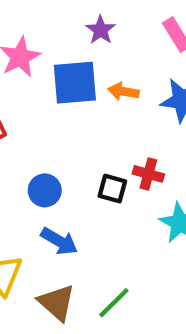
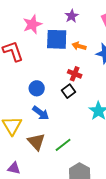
red cross: (148, 174) -> (75, 74), moved
black square: (112, 189) -> (69, 91), turned 32

